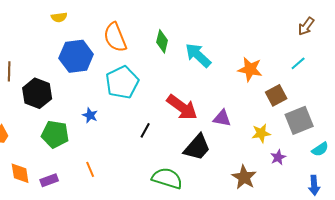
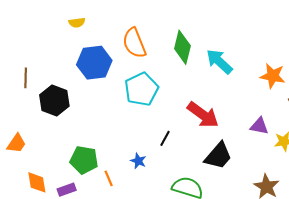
green diamond: (162, 41) -> (182, 47), size x1.4
blue star: (90, 115) -> (138, 161), moved
purple triangle: (222, 118) -> (259, 126), moved
green pentagon: (55, 134) -> (84, 160), moved

